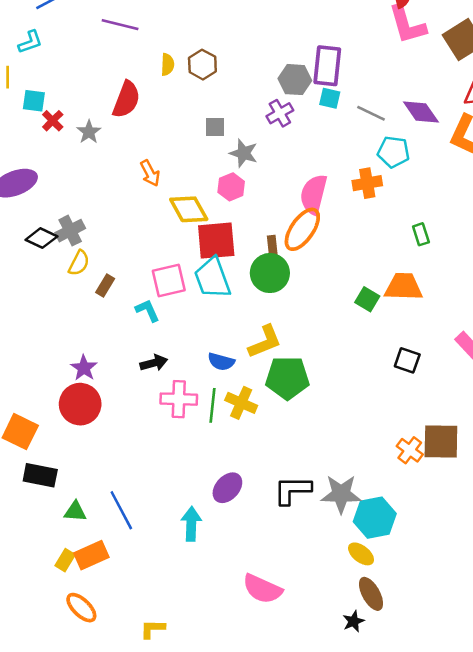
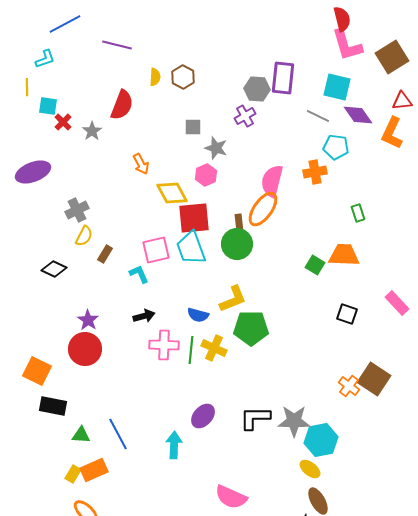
cyan square: (330, 98) -> (337, 87), moved, size x1.6
black diamond: (41, 238) -> (54, 269), moved
brown square: (441, 442) -> (374, 379), turned 32

